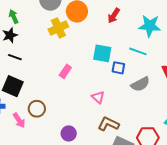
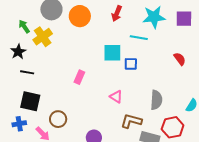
green arrow: (14, 17) -> (24, 26), moved
yellow cross: (58, 28) -> (43, 37), moved
cyan line: (138, 51) -> (139, 38), moved
gray semicircle: (140, 84) -> (156, 100), moved, turned -48

